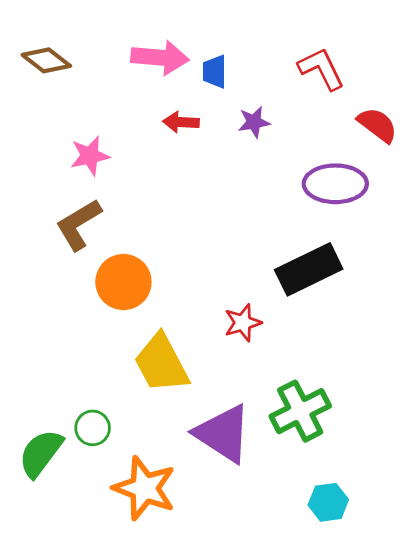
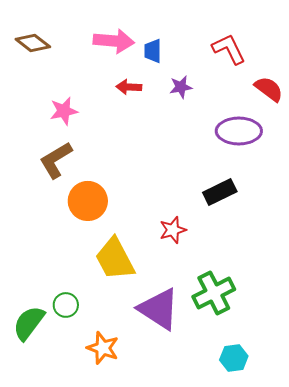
black rectangle: (309, 269) -> (220, 192), size x0.7
orange star: (145, 488) -> (103, 348), size x0.7

